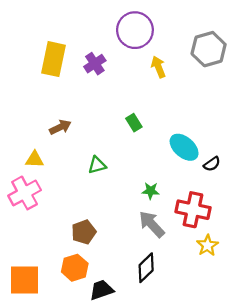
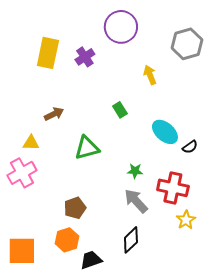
yellow arrow: (158, 67) -> (150, 75), moved
green triangle: (97, 165) -> (87, 148), size x1.5

